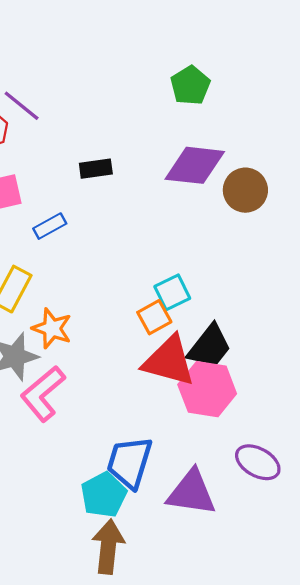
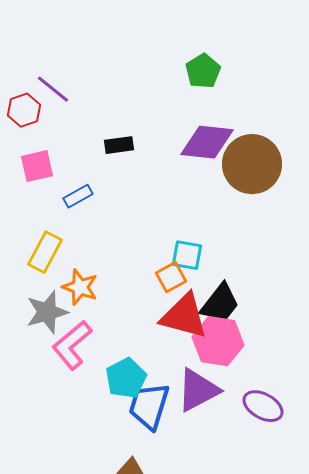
brown circle: (245, 190) -> (252, 164), size x1.5
cyan square: (172, 292) -> (187, 255), turned 36
purple triangle: (191, 493) -> (198, 390), moved, turned -36
cyan pentagon: (104, 495) -> (126, 378), moved

